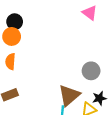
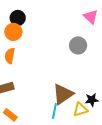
gray circle: (91, 71) -> (78, 45), moved

